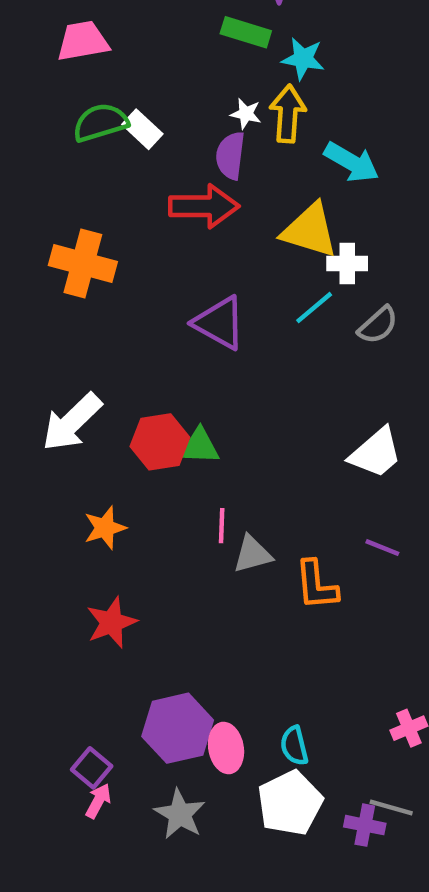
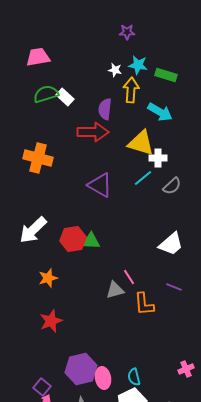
green rectangle: (246, 32) -> (166, 75), moved
white star: (246, 114) -> (115, 70), moved
pink line: (222, 526) -> (129, 277), moved, turned -35

